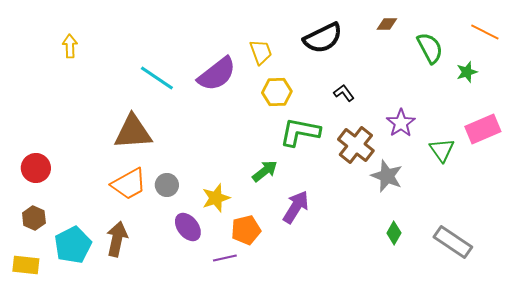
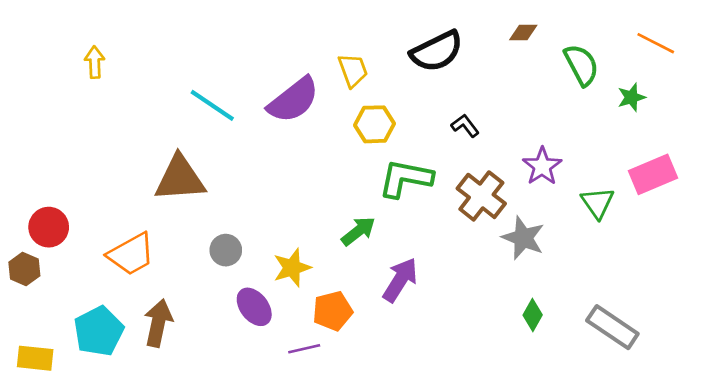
orange trapezoid: (129, 184) -> (131, 254), moved
brown hexagon: (34, 218) -> (24, 269), moved

